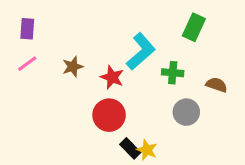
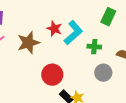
brown star: (73, 67) -> (28, 43), size x1.6
red star: (112, 77) -> (54, 29), moved

